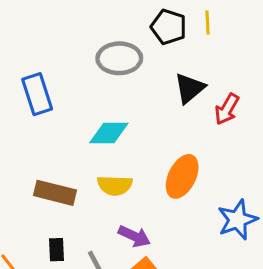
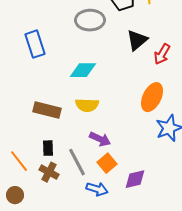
orange ellipse: (182, 176) -> (152, 97), moved

